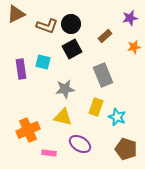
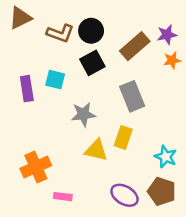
purple star: (130, 18) -> (167, 35), moved
brown rectangle: (105, 36) -> (135, 46), size x1.6
yellow triangle: (63, 117) -> (96, 150), moved
cyan star: (117, 117) -> (166, 157), moved
purple ellipse: (80, 144) -> (124, 195), moved

